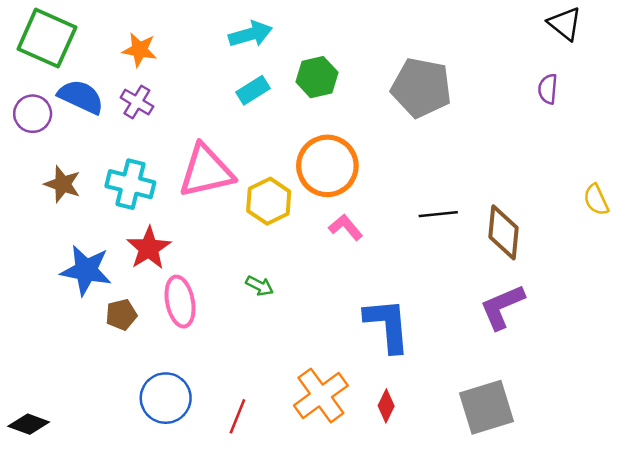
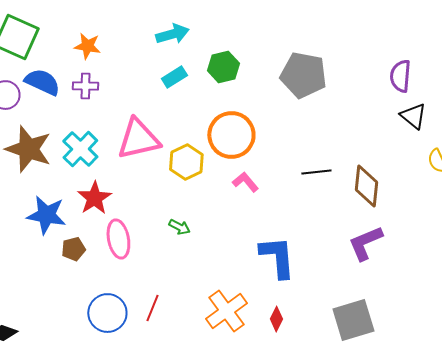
black triangle: (565, 24) -> (413, 116), moved
purple semicircle: (548, 89) -> (400, 76), size x1.4
purple cross: (137, 102) -> (85, 86), turned -30
brown star: (63, 184) -> (28, 149), size x1.6
cyan cross: (130, 184) -> (80, 149), turned 30
red line: (237, 416) -> (152, 308), moved

